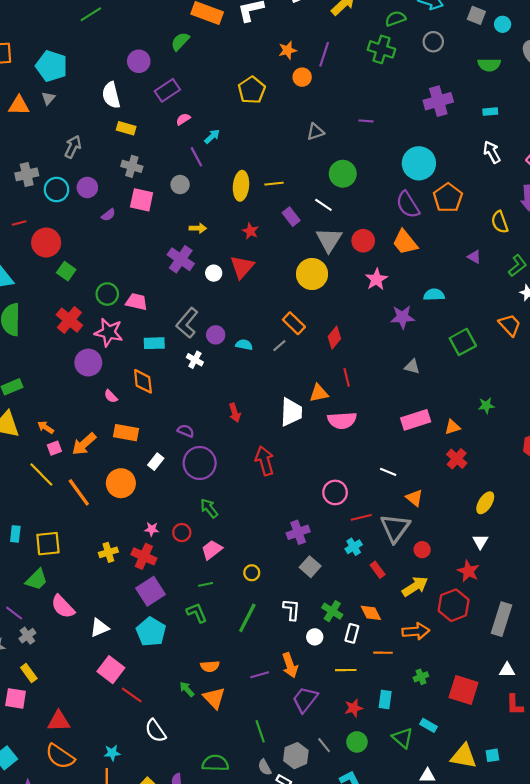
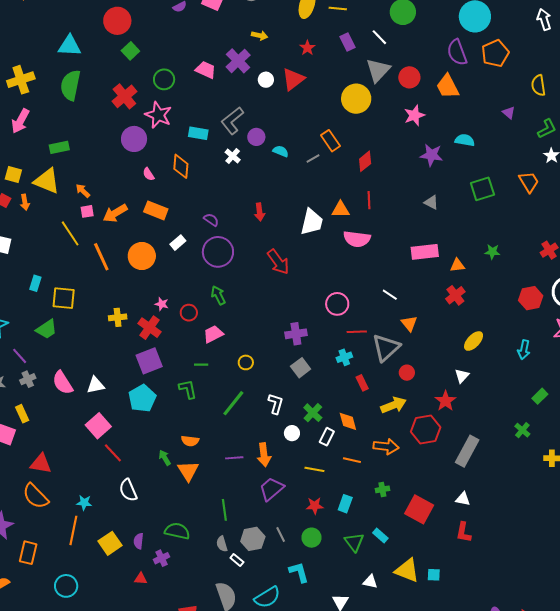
pink trapezoid: (137, 302) -> (206, 70), moved
red arrow: (265, 461) -> (278, 262), turned 148
pink semicircle: (63, 607) -> (63, 383), moved

